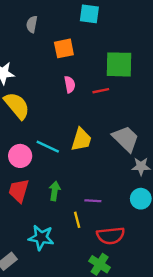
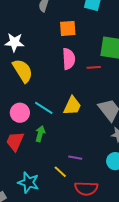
pink semicircle: (70, 84) -> (69, 59), size x1.5
green arrow: (55, 191) -> (40, 134), moved
yellow line: (77, 220) -> (60, 172), turned -40

